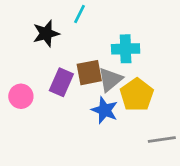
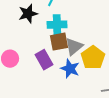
cyan cross: (126, 49) -> (57, 25), moved
purple rectangle: (61, 82) -> (44, 60), moved, turned -54

